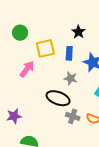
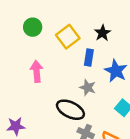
yellow square: (45, 48) -> (68, 37), moved, turned -30
pink arrow: (27, 69) -> (37, 71), turned -48

